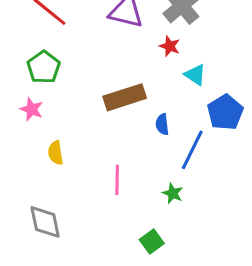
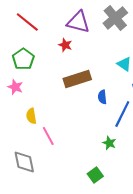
red star: (170, 46) -> (65, 45), moved
pink line: (117, 180) -> (48, 136), moved, turned -30

